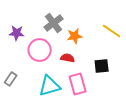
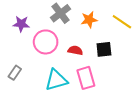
orange star: (75, 36) -> (89, 20), moved
black square: (102, 66) -> (104, 49), moved

